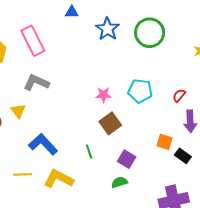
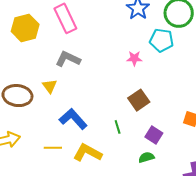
cyan pentagon: (140, 91) -> (162, 40), moved
pink star: (104, 95) -> (134, 58), moved

